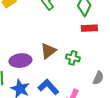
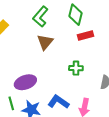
brown triangle: (48, 51) -> (45, 42), moved

